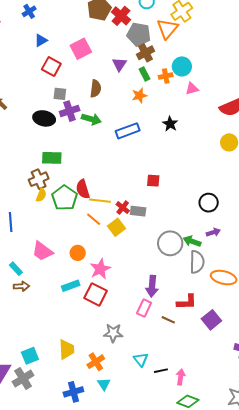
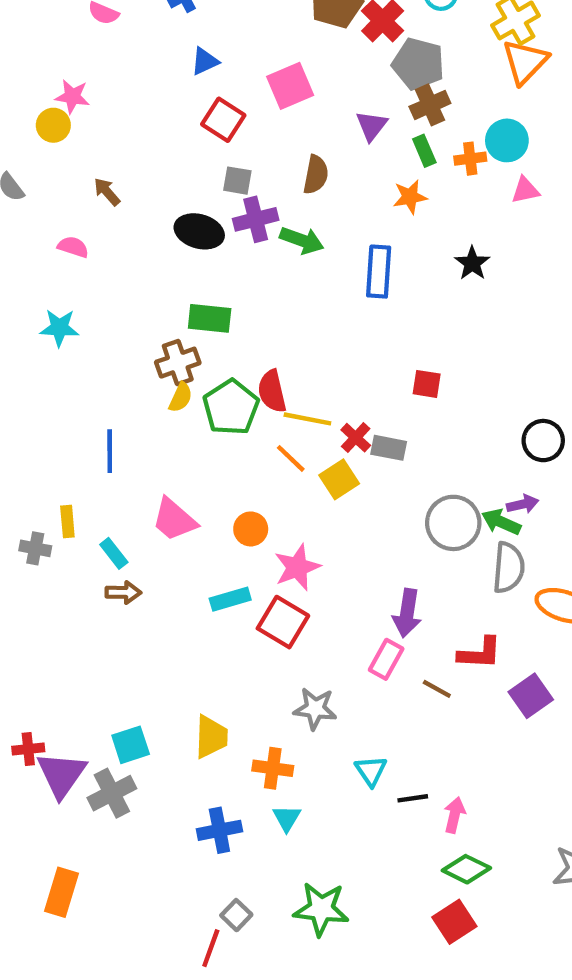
orange triangle: (167, 29) -> (525, 62), moved
blue rectangle: (128, 131) -> (379, 272), turned -70
purple arrow: (213, 232) -> (523, 504), moved
orange cross: (96, 362) -> (273, 768), turned 36

